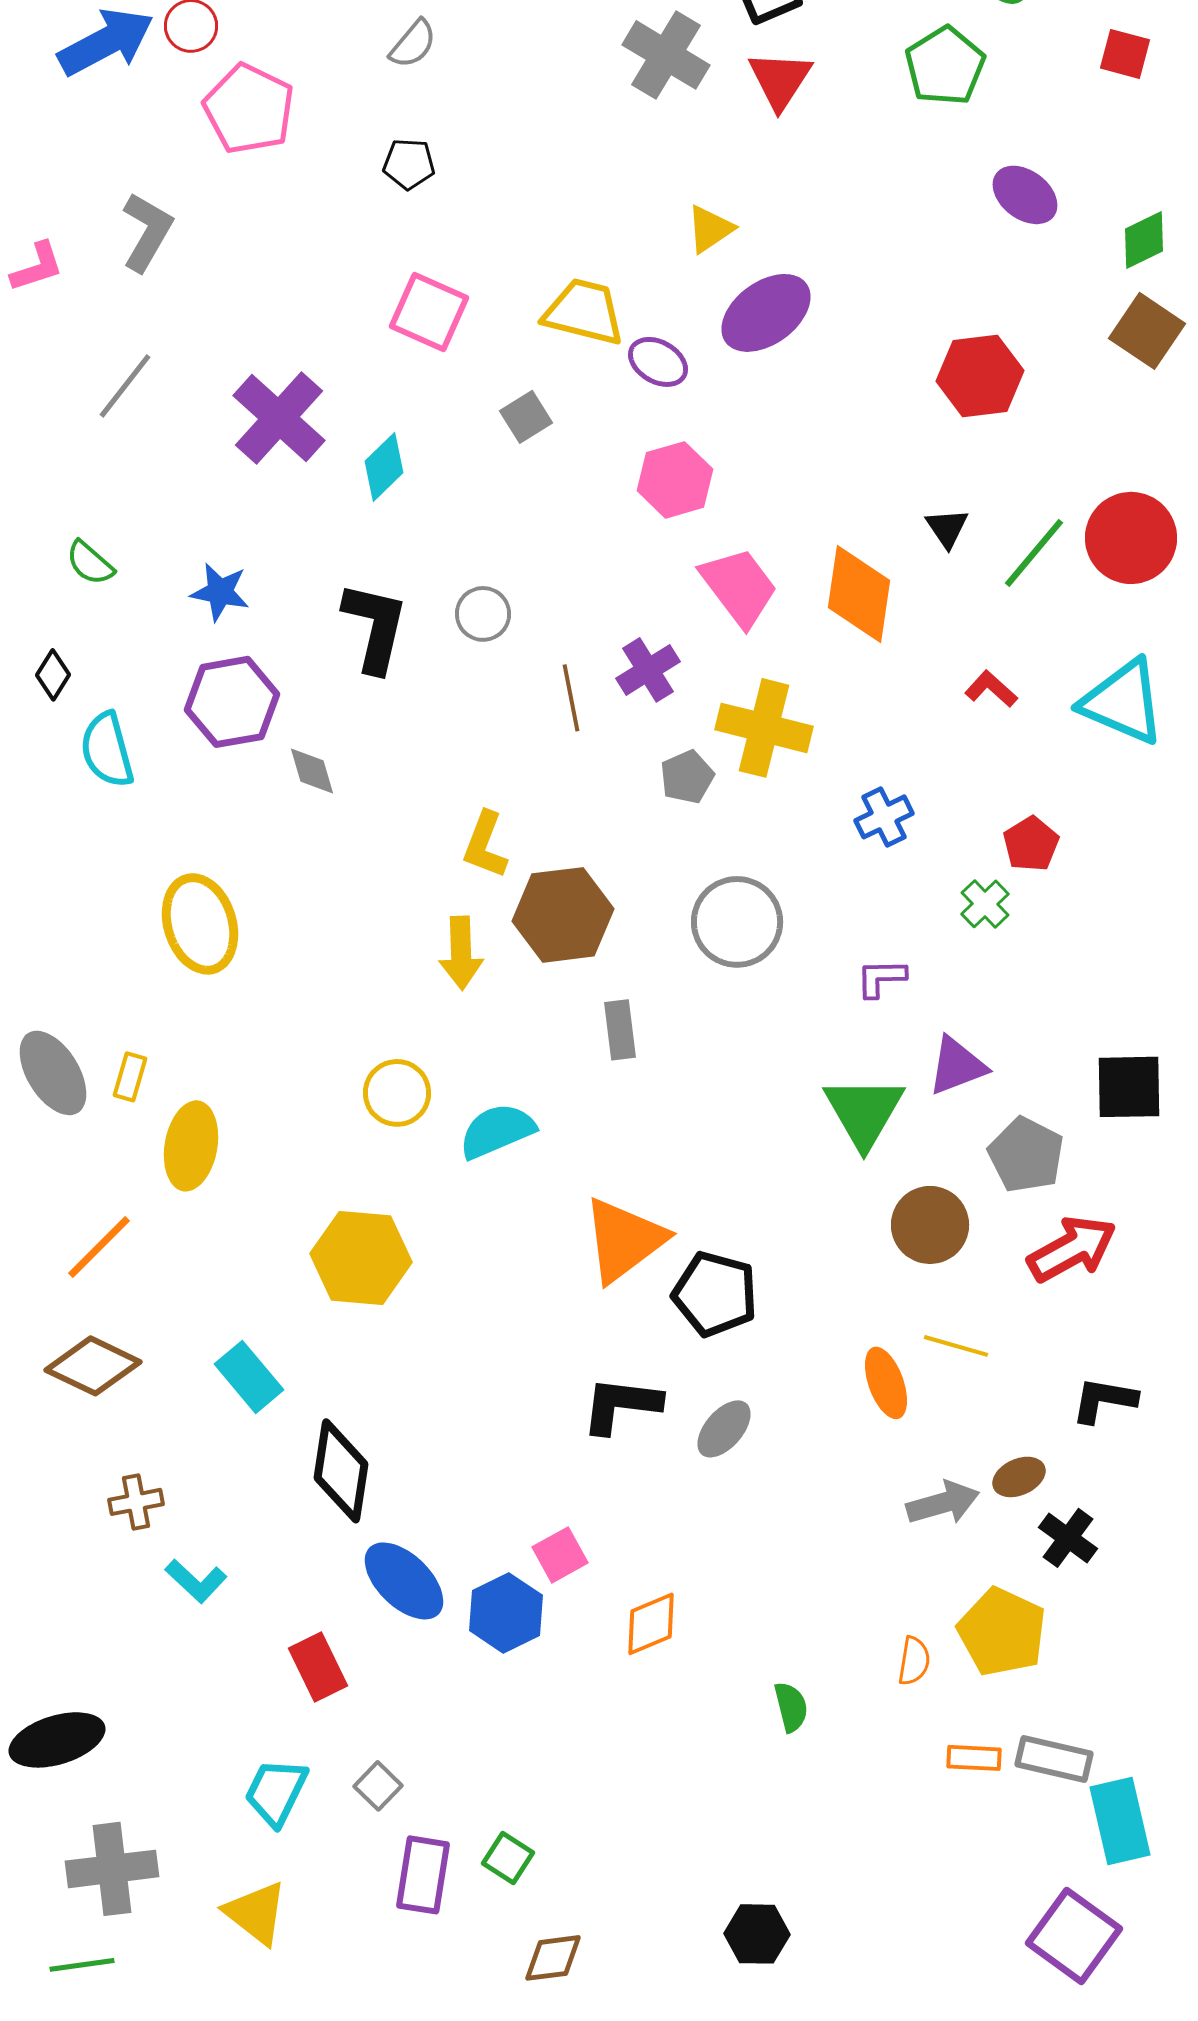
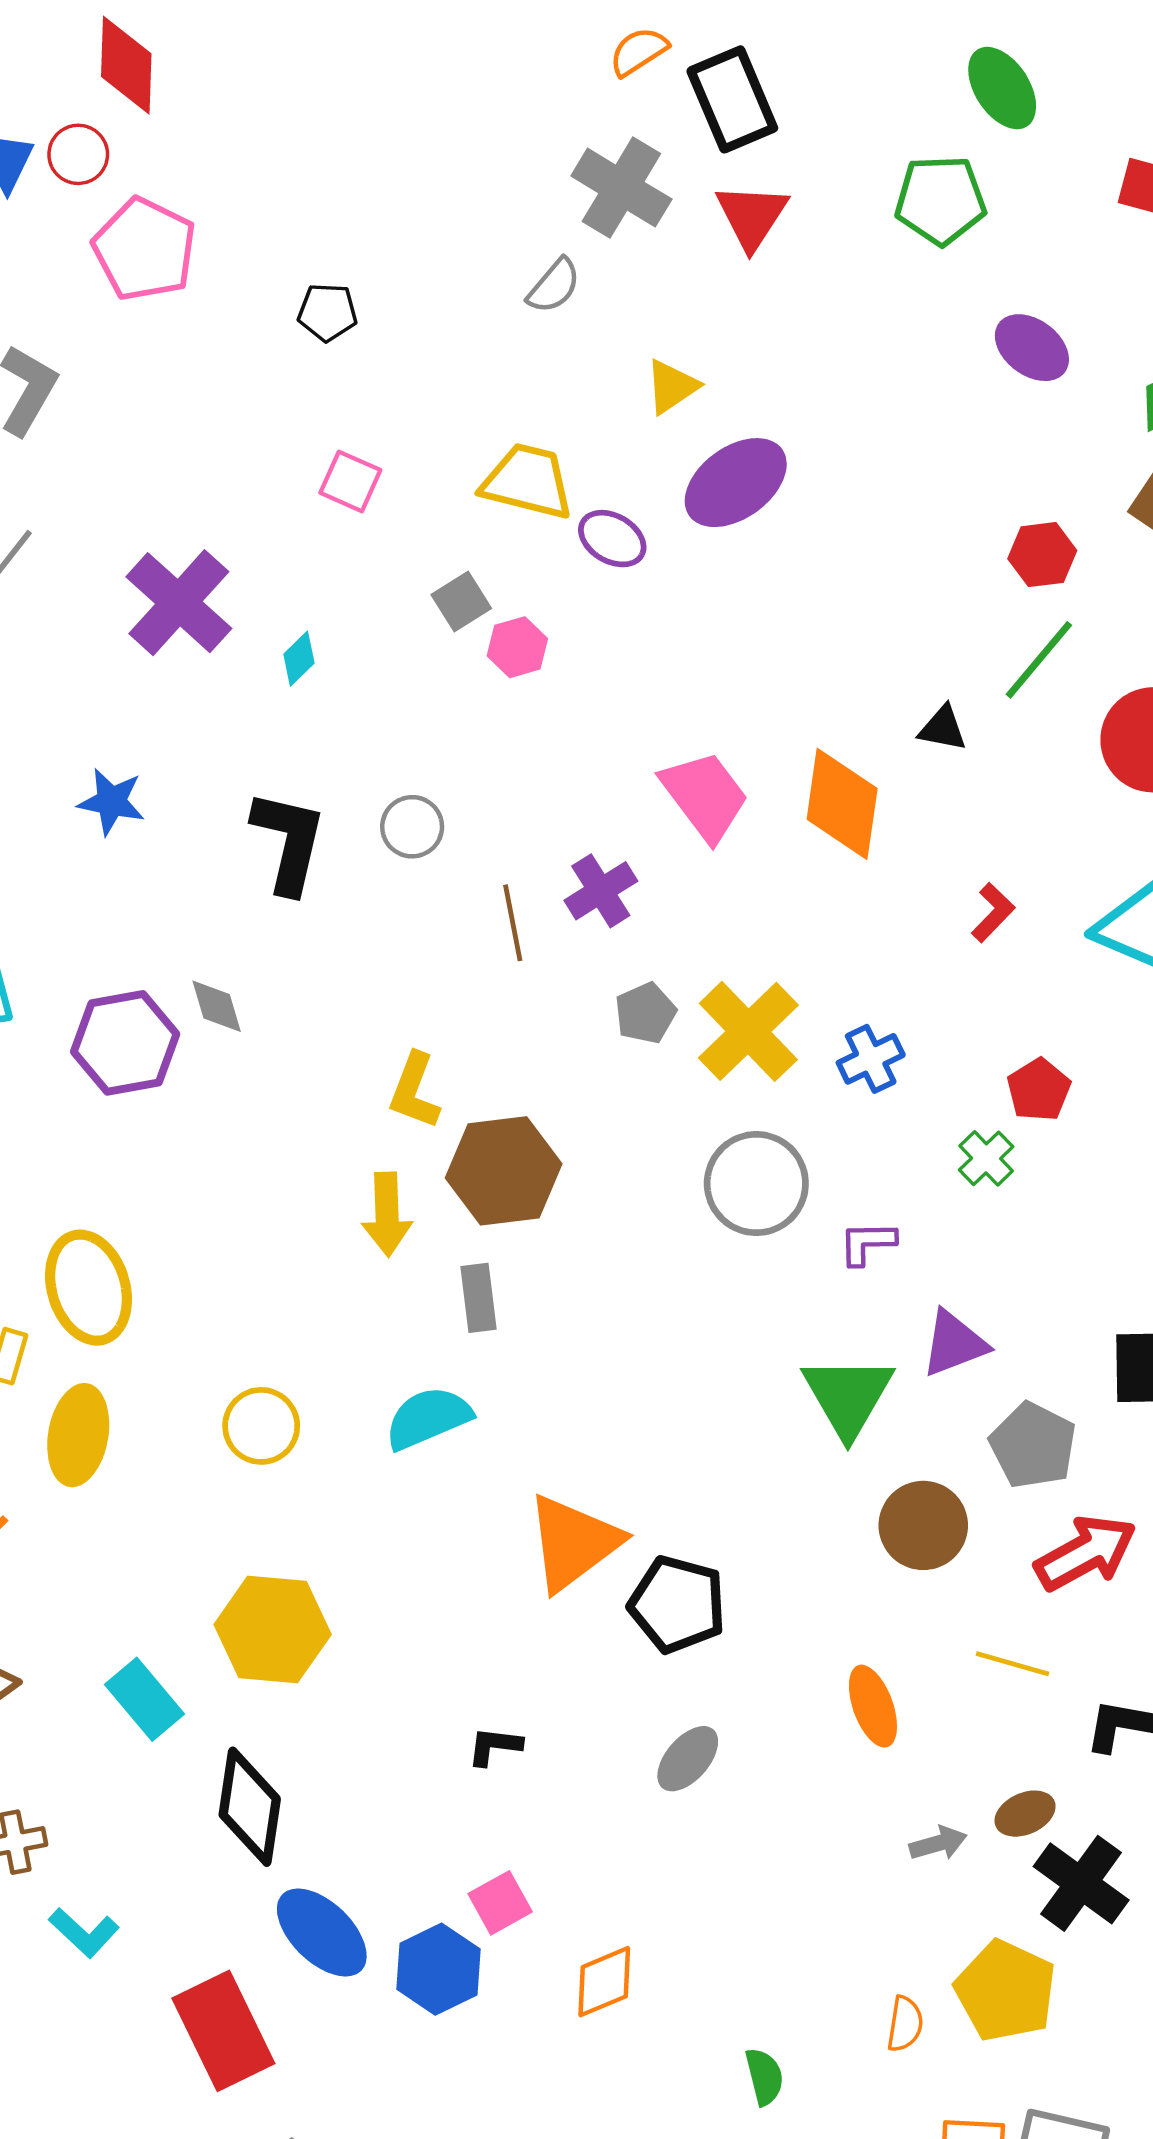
gray semicircle: (413, 44) -> (554, 286), moved
green pentagon: (945, 66) -> (940, 200), turned 30
pink square: (429, 312) -> (350, 481), size x0.7
red hexagon: (980, 376) -> (1042, 555), moved, size x0.7
cyan diamond: (384, 467) -> (299, 659), size x0.7
pink hexagon: (675, 480) -> (517, 647), moved, size x0.7
black triangle: (947, 528) -> (943, 728), turned -45
green line: (1034, 553) -> (1039, 660), moved
red L-shape: (991, 689) -> (993, 913), turned 92
purple hexagon: (232, 702) -> (125, 1043), moved
yellow cross: (764, 728) -> (748, 1031), moved, turned 32
gray circle: (737, 922) -> (756, 1184), moved
yellow ellipse: (200, 924) -> (89, 1288), moved
gray rectangle: (620, 1030) -> (478, 1298), moved
yellow circle: (397, 1093) -> (261, 1426), moved
yellow hexagon: (361, 1258) -> (273, 1629), moved
yellow line: (956, 1346) -> (1012, 1664), moved
black L-shape: (621, 1405) -> (494, 1746), moved, size x0.6
gray arrow: (943, 1503) -> (938, 1843), size x0.7
black cross: (1068, 1538) -> (1081, 1883), size x1.4
red rectangle: (318, 1667) -> (223, 2031), size x1.5

